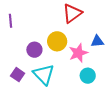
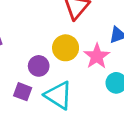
purple square: (18, 75) -> (23, 92), moved

